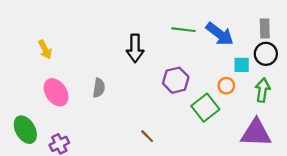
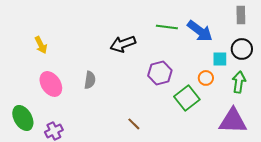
gray rectangle: (265, 29) -> (241, 15), moved
black arrow: (135, 48) -> (123, 44), turned 70

